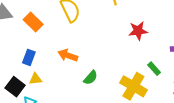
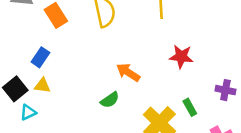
orange arrow: (68, 55) -> (128, 72), moved

